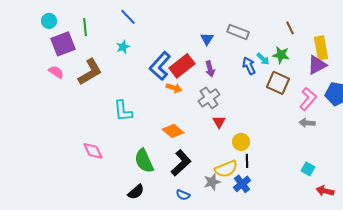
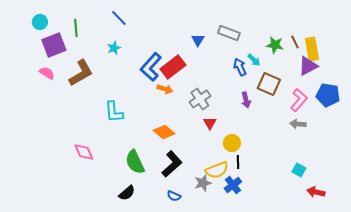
brown line: (290, 28) -> (295, 42), moved
green star: (281, 55) -> (275, 45), moved
purple arrow: (210, 69) -> (246, 100), moved

